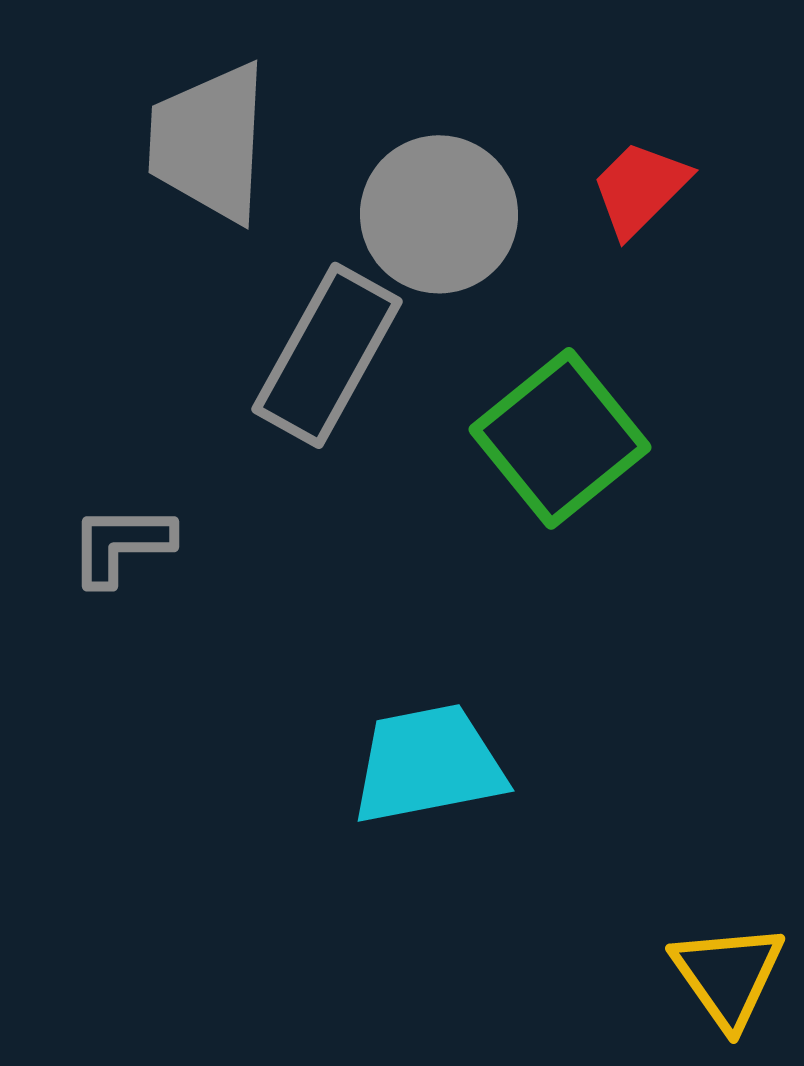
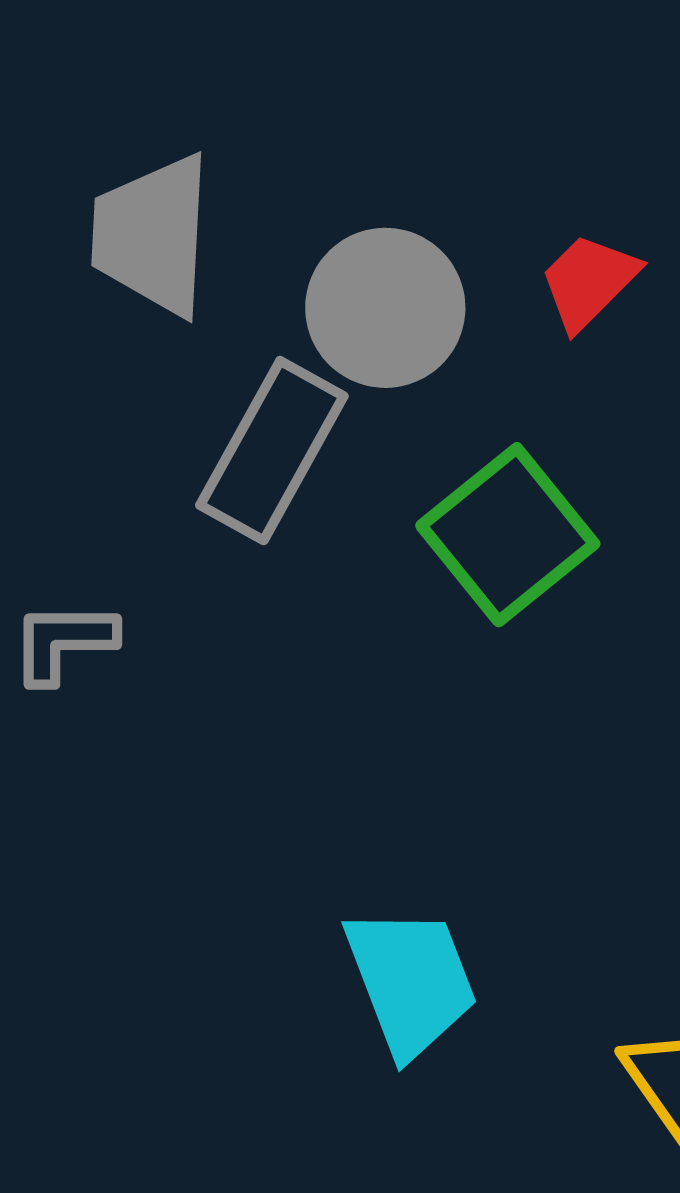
cyan trapezoid: (428, 764) -> (411, 981), moved, turned 80

